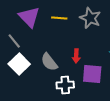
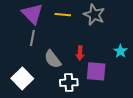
gray line: (14, 41) -> (32, 38), moved, turned 49
white square: (19, 64) -> (22, 78), moved

